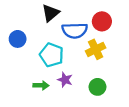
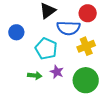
red circle: (102, 21) -> (88, 13), moved
green circle: (97, 87) -> (86, 80), size x1.6

